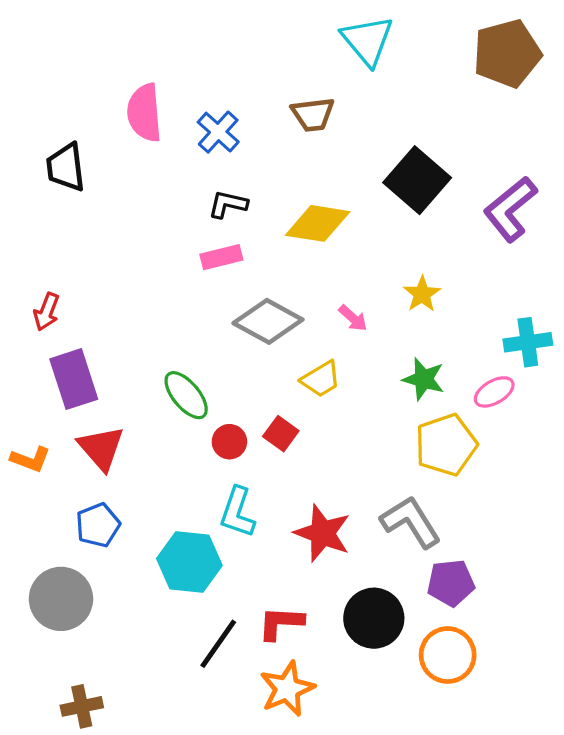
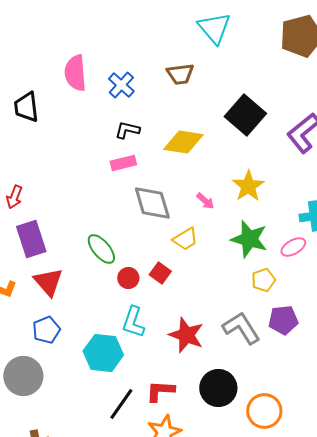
yellow star: (422, 294) -> (248, 186), size x1.4
gray diamond: (268, 321) -> (152, 203), turned 45
green star: (424, 379) -> (249, 239), size x1.4
yellow pentagon: (446, 445) -> (263, 280), size x0.6
purple pentagon: (451, 583) -> (283, 320), moved

